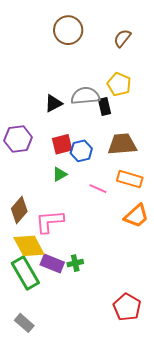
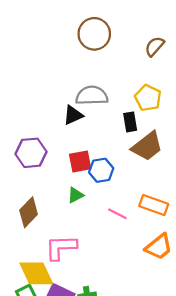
gray semicircle: (85, 96) -> (92, 96), moved
brown trapezoid: (122, 144) -> (147, 146), moved, turned 144
brown diamond: (19, 210) -> (29, 212), moved

